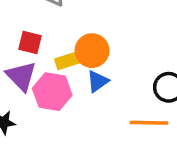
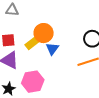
pink hexagon: (52, 92) -> (33, 82), moved

